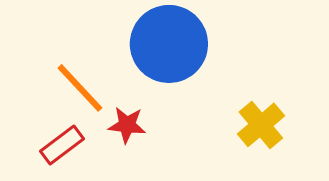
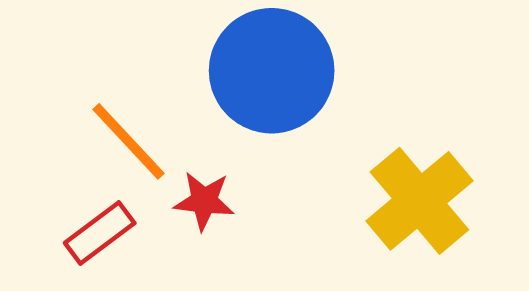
yellow cross: (261, 125) -> (419, 201), size x1.4

